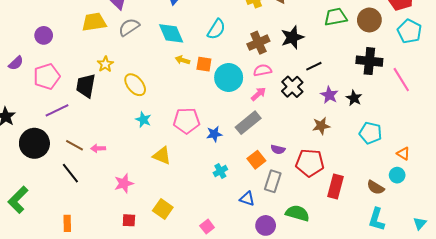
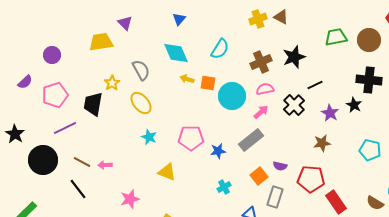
gray semicircle: (129, 27) -> (141, 70), moved, turned 95
black star: (354, 98) -> (354, 105), moved
red rectangle: (335, 186) -> (336, 202), turned -50

